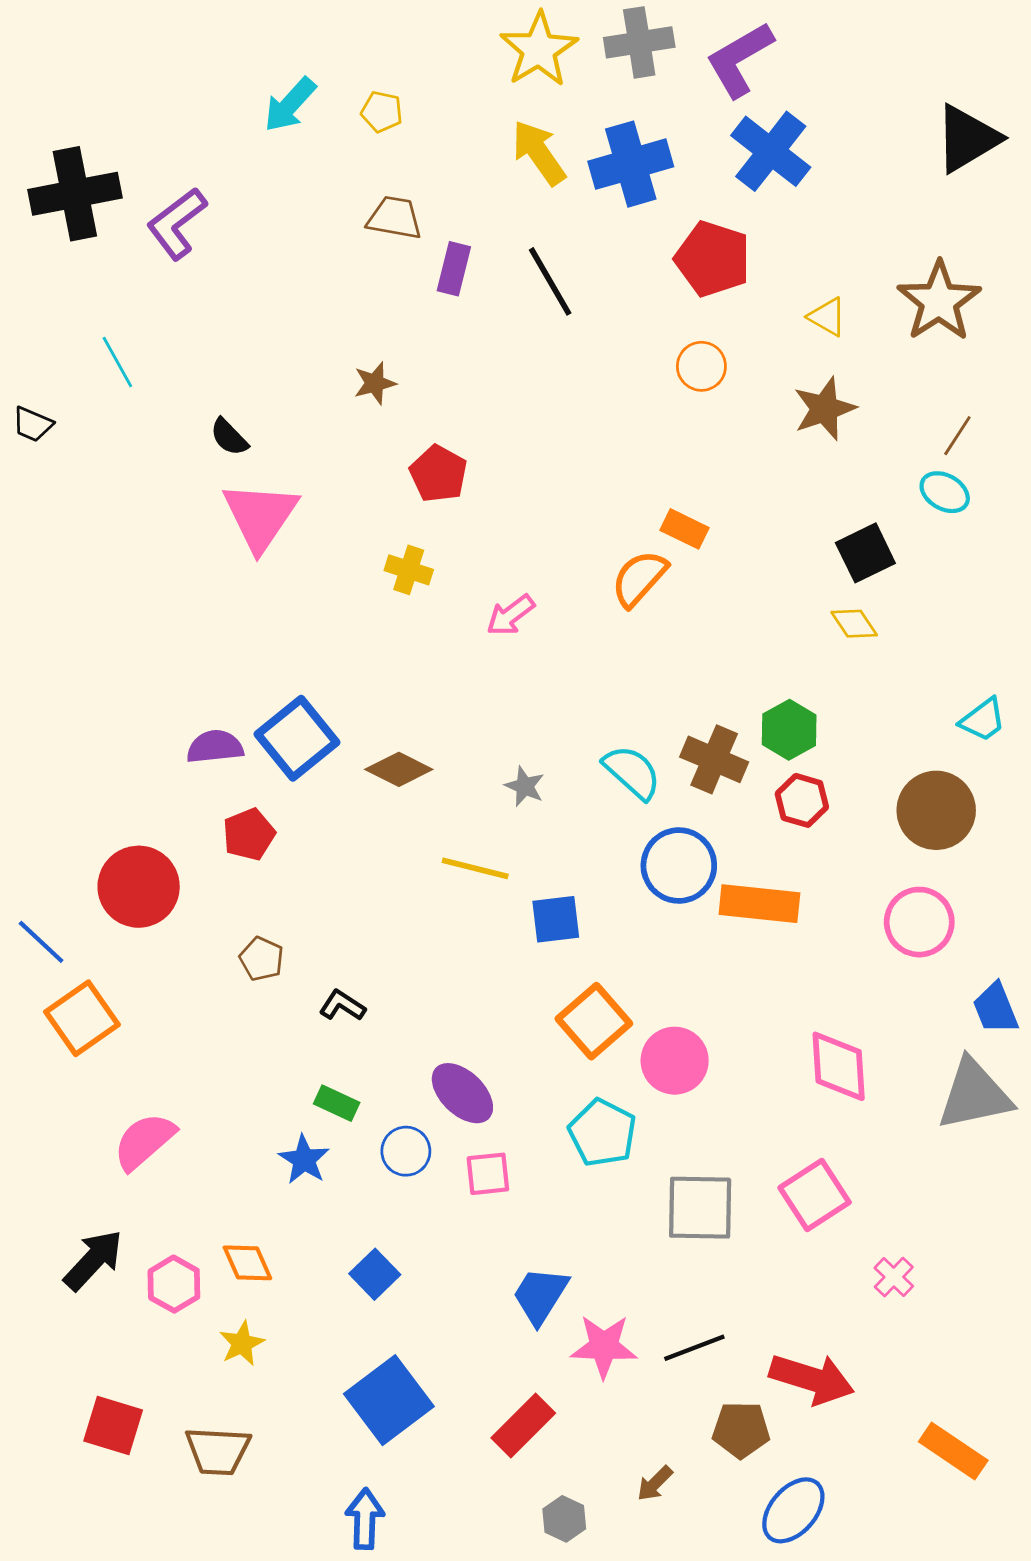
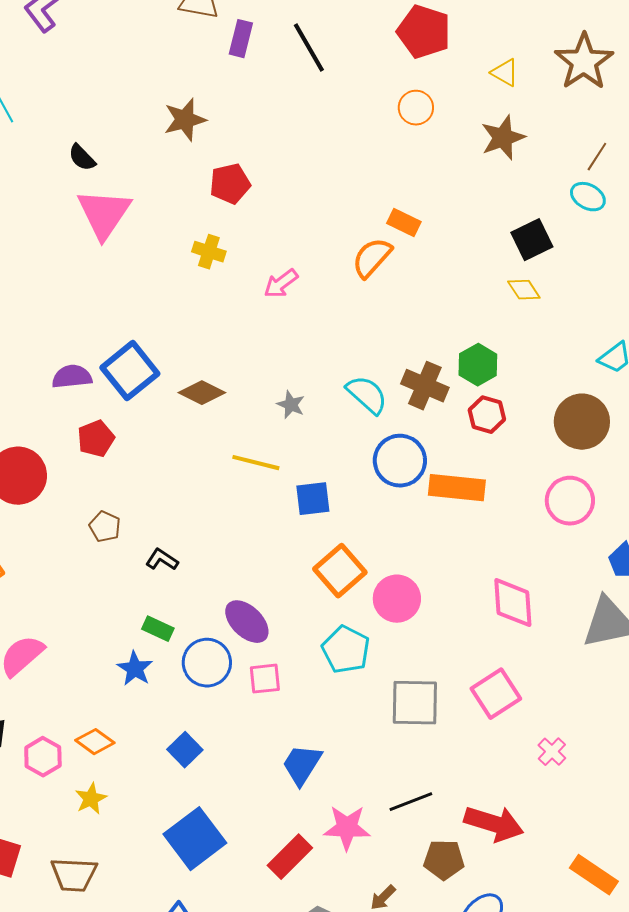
brown star: (375, 383) -> (185, 120), size x1.4
red pentagon: (438, 474) -> (230, 184), turned 30
blue circle: (406, 1151) -> (207, 663), size x1.4
orange diamond: (247, 1263) -> (95, 742), turned -30
pink star: (604, 1346) -> (347, 828), moved

